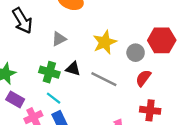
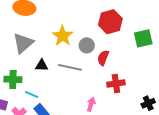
gray triangle: (59, 39) -> (23, 43), size x1.6
gray circle: (136, 53) -> (87, 45), moved
green cross: (49, 72) -> (13, 79), moved

